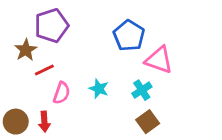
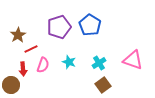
purple pentagon: (52, 26) -> (59, 27), moved
pink triangle: (159, 60) -> (133, 60), moved
red arrow: (44, 122) -> (23, 69), moved

